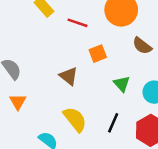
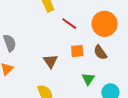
brown semicircle: (142, 46) -> (100, 52), moved

